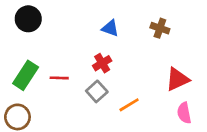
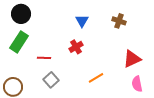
blue triangle: (110, 28) -> (82, 21), turned 40
green rectangle: (26, 75) -> (19, 42), moved
gray square: (97, 91) -> (51, 80), moved

